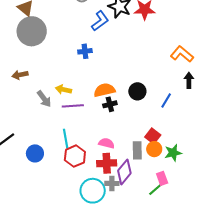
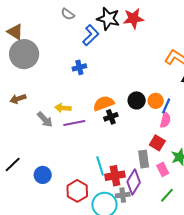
cyan line: (66, 139) -> (100, 166), moved
pink semicircle: (106, 143) -> (165, 120), moved, turned 98
orange circle: (154, 149) -> (156, 101), moved
red hexagon: (75, 156) -> (77, 191), moved
pink rectangle: (162, 178) -> (163, 169), moved

